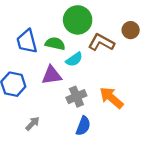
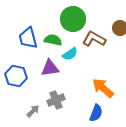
gray cross: (76, 97) -> (56, 100), moved
blue semicircle: (83, 126) -> (96, 113), moved

